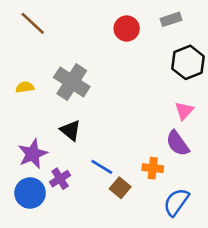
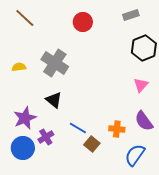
red circle: (127, 28) -> (83, 22), moved
purple semicircle: (178, 143) -> (144, 121), moved

